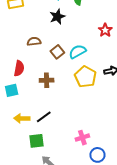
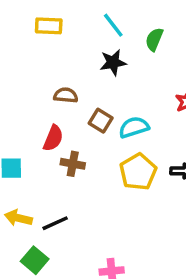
brown square: (57, 52) -> (101, 121), turned -32
red semicircle: (19, 68) -> (53, 138), moved
green square: (36, 141) -> (35, 260), turned 35

